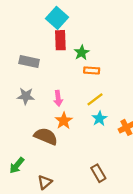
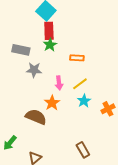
green star: (82, 53) -> (50, 45), moved
gray star: (26, 96) -> (34, 70), moved
pink arrow: (58, 98) -> (59, 83), moved

